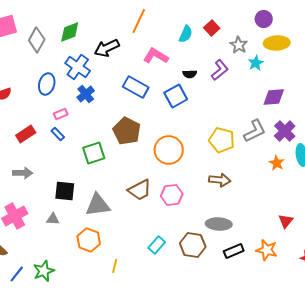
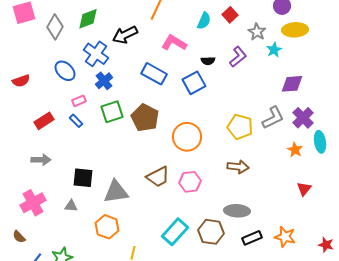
blue ellipse: (47, 84) -> (65, 71), turned -60
green square: (94, 153) -> (112, 112), moved
red triangle: (286, 221) -> (304, 189), moved
cyan rectangle: (157, 245) -> (175, 232), size x1.5

